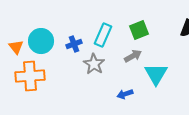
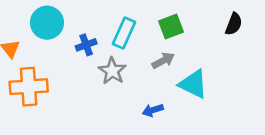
cyan circle: (41, 41) -> (47, 23), moved
cyan triangle: (156, 74) -> (193, 84), turned -35

